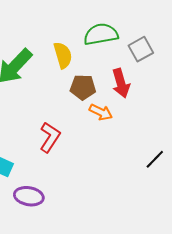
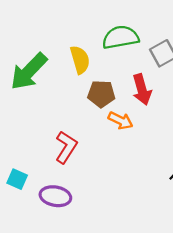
purple ellipse: (29, 196) -> (55, 196), moved

